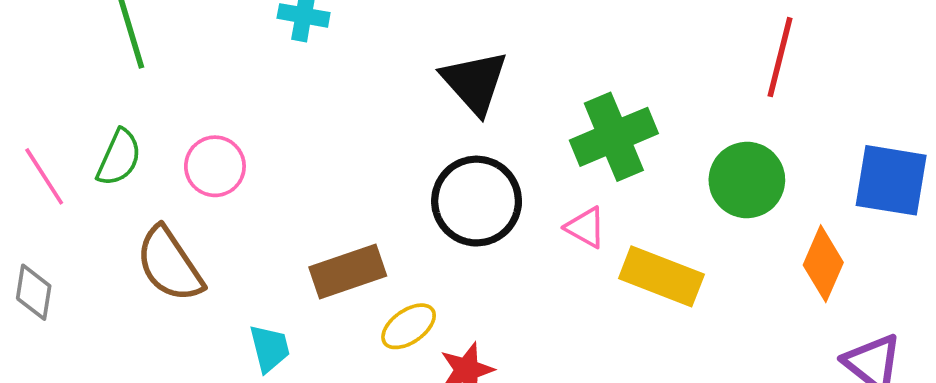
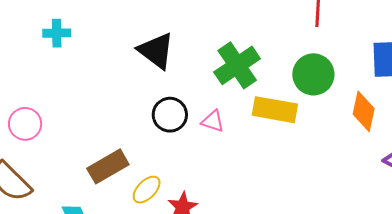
black circle: (477, 201) -> (170, 115), size x0.7
pink triangle: (586, 227) -> (213, 121), moved
yellow rectangle: (661, 276) -> (275, 110), moved

